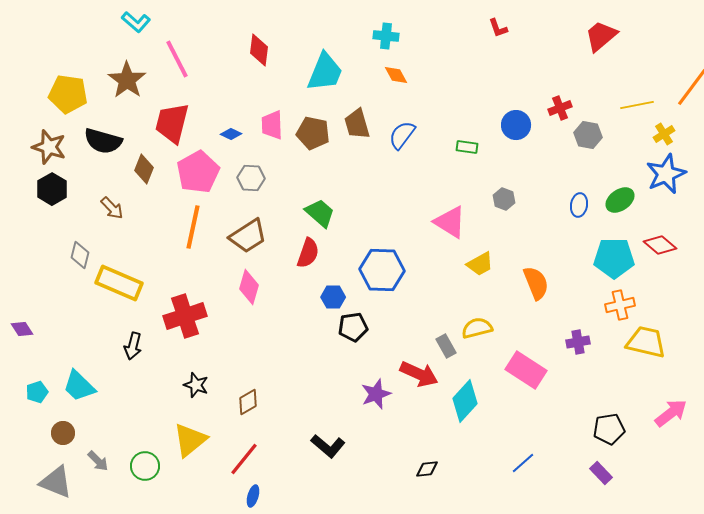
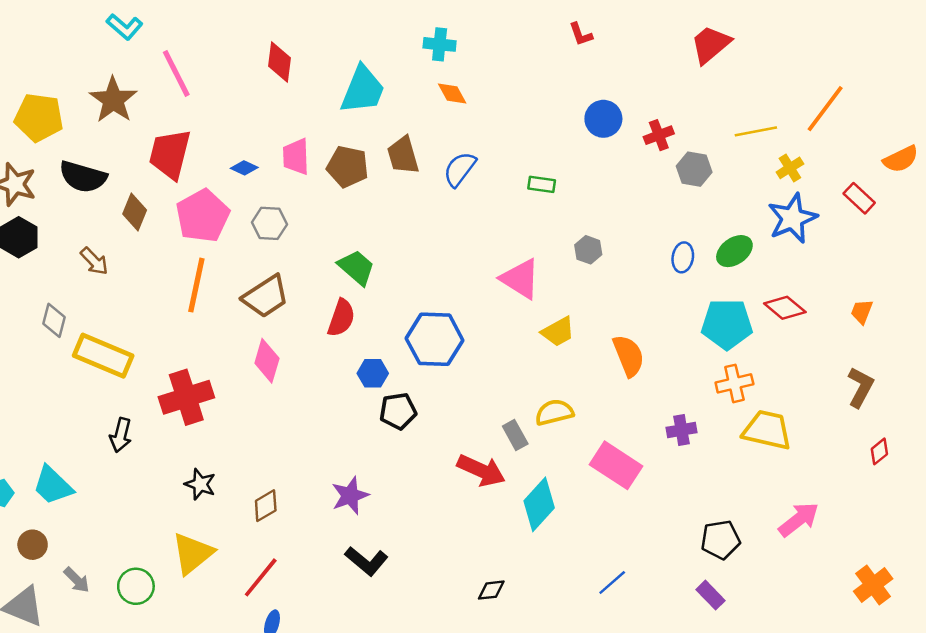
blue circle: (516, 125) -> (603, 119), moved
purple star: (376, 394) -> (350, 496), moved

